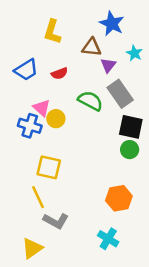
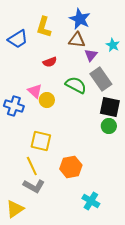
blue star: (112, 24) -> (80, 19), moved
blue trapezoid: (26, 70) -> (18, 39), moved
blue cross: (30, 126) -> (14, 106), moved
orange hexagon: (119, 198) -> (71, 167), moved
gray L-shape: (56, 221) -> (34, 186), moved
yellow triangle: (32, 248) -> (15, 209), moved

